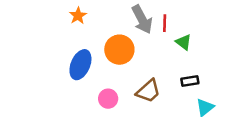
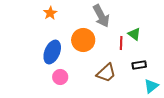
red line: (165, 23) -> (121, 43), moved
pink circle: (108, 99) -> (60, 77), moved

